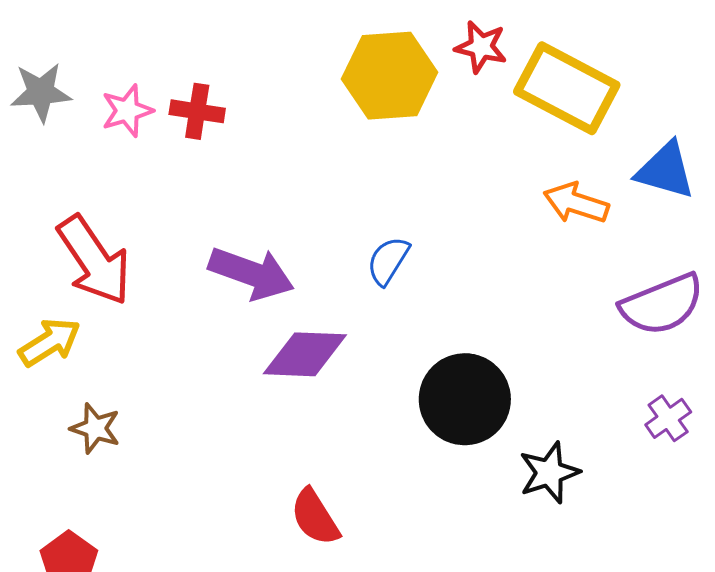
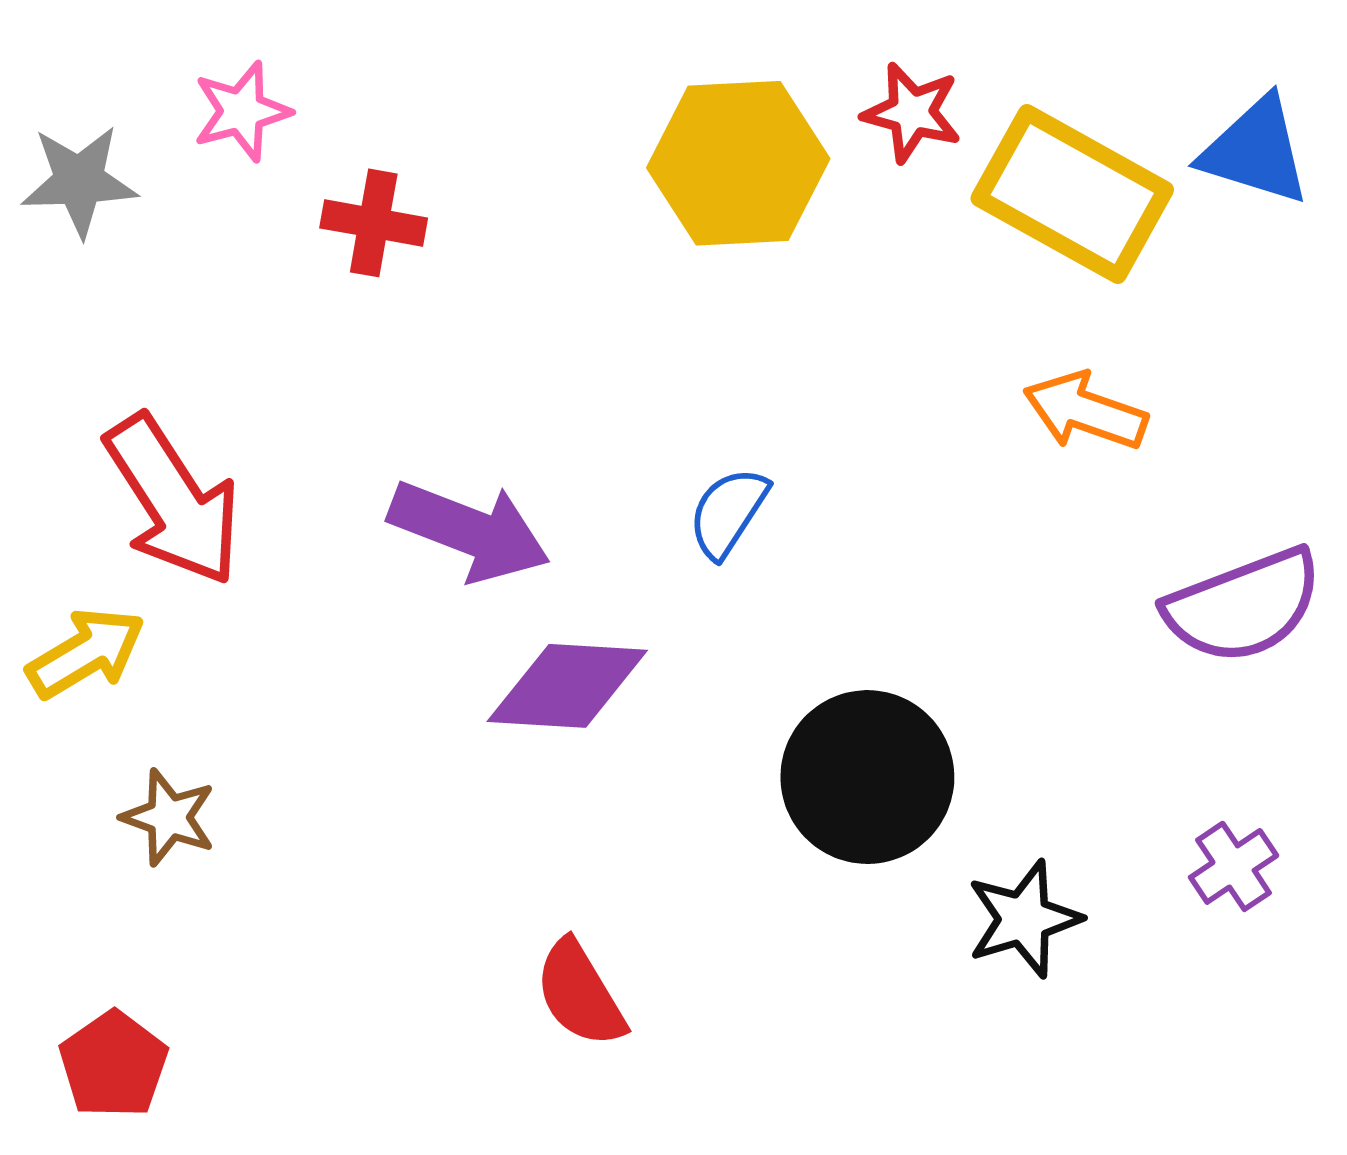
pink star: (127, 111) -> (242, 111), moved
blue triangle: (665, 170) -> (1256, 151), moved
purple cross: (668, 418) -> (1234, 866), moved

